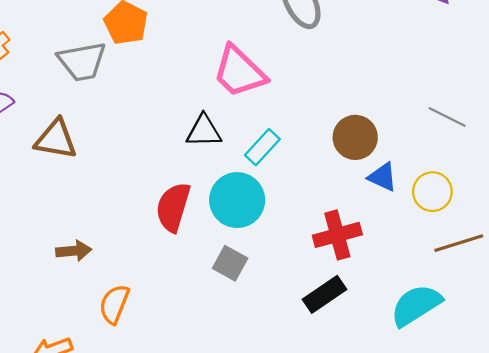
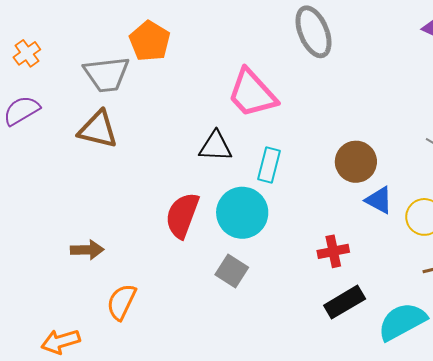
brown triangle: (56, 139) -> (98, 129), moved
cyan rectangle: (262, 147) -> (269, 165), turned -32
red cross: (337, 235) -> (333, 251), size x0.7
black rectangle: (325, 294) -> (345, 302), moved

